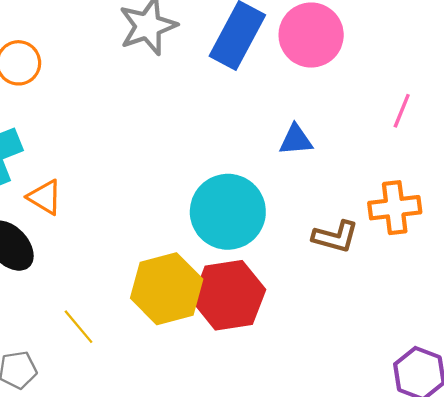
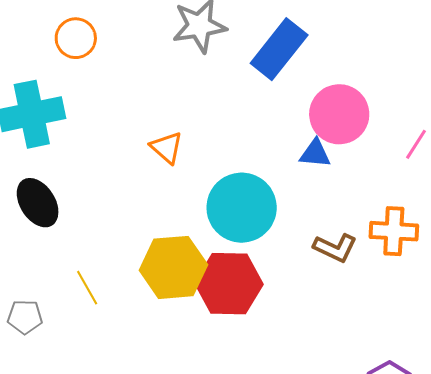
pink circle: (311, 35) -> (339, 114), moved
orange triangle: (45, 197) -> (167, 148), moved

